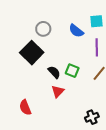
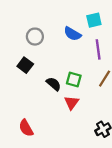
black square: (32, 53) -> (25, 65), size x0.6
red triangle: (58, 91) -> (72, 103), moved

